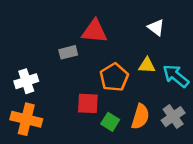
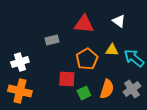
red triangle: (94, 31) -> (84, 24), moved
green square: (110, 122) -> (84, 93), turned 32

